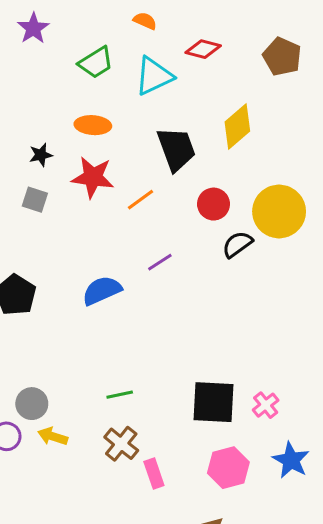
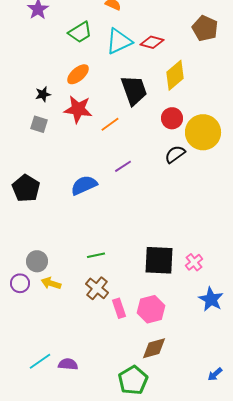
red diamond: (203, 49) -> (152, 42), moved
orange ellipse: (93, 125) -> (78, 74), turned -45
red circle: (214, 204) -> (172, 118), moved
pink hexagon: (228, 468) -> (151, 309), moved

